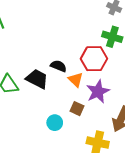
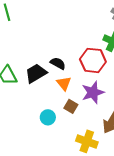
black trapezoid: (37, 79) -> (36, 73), turned -65
orange triangle: (76, 80) -> (64, 83), moved

